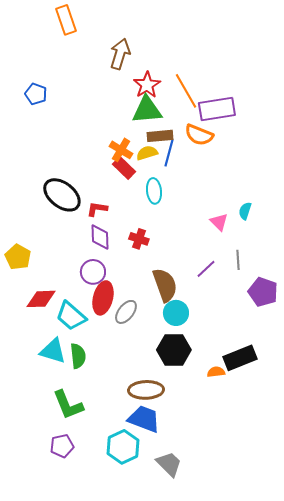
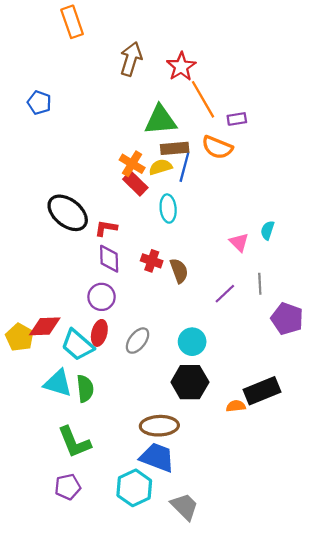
red star: (147, 85) -> (181, 67), moved
purple rectangle: (217, 109) -> (237, 119), size x0.5
yellow pentagon: (18, 257) -> (20, 337), moved
brown semicircle: (165, 285) -> (179, 271), moved, size x0.7
red ellipse: (103, 298) -> (99, 333), moved, size x0.7

